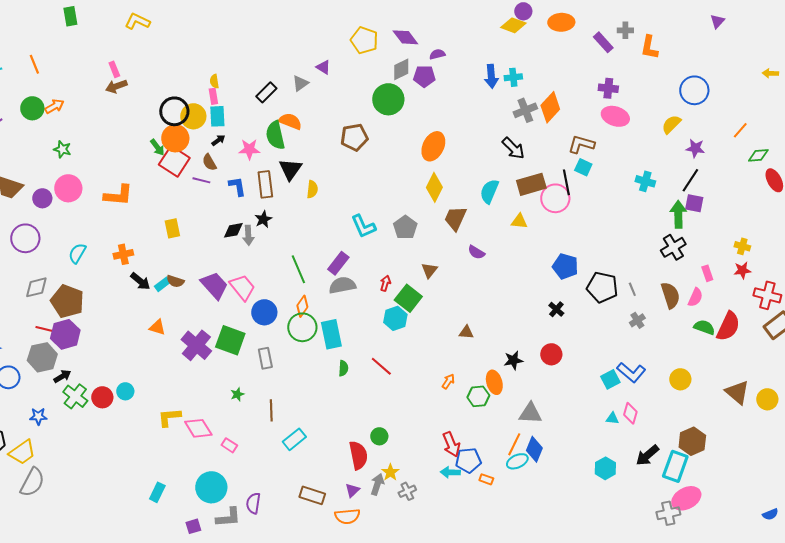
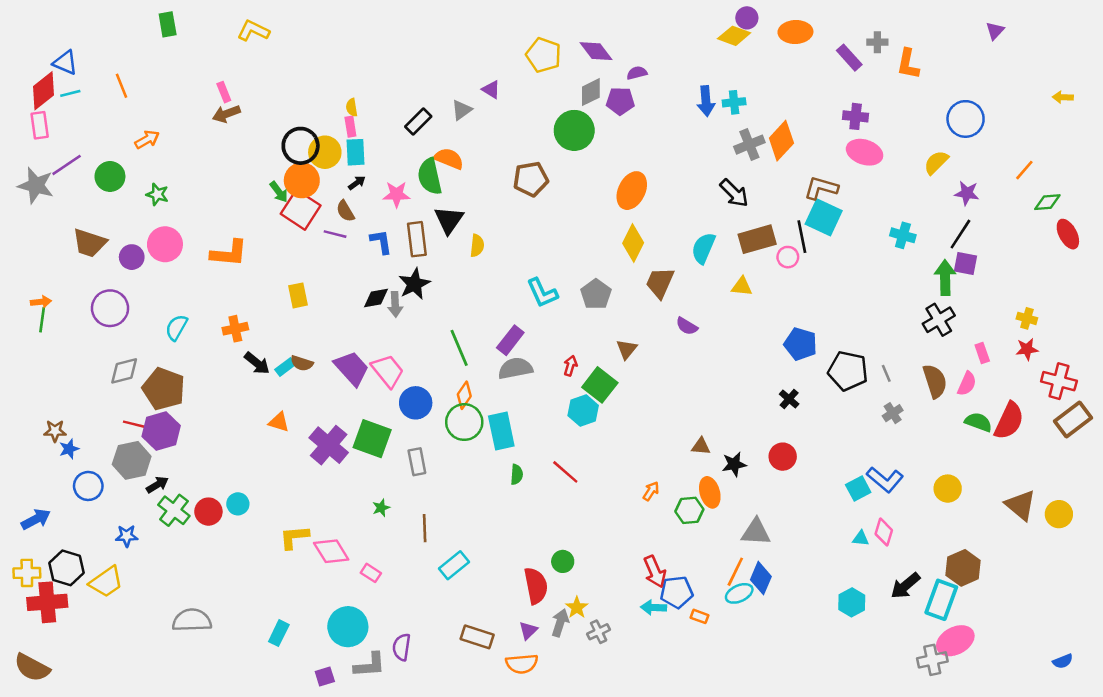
green circle: (32, 108) -> (110, 176), moved
cyan square: (583, 167) -> (824, 217), size x1.6
pink circle: (555, 198) -> (788, 257), size x0.6
black star: (263, 219) -> (414, 284), size x1.4
brown triangle: (466, 332) -> (701, 446), moved
gray semicircle: (32, 482) -> (192, 620), moved, turned -120

